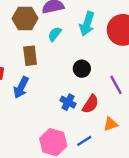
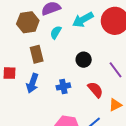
cyan arrow: (87, 24) -> (83, 20), turned 50
blue cross: (68, 102) -> (63, 86), moved, turned -32
red semicircle: (91, 104) -> (95, 90), turned -66

